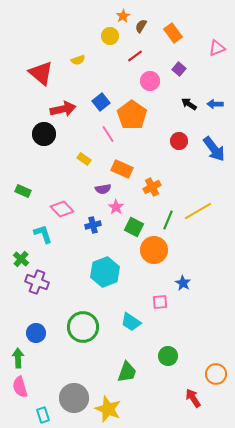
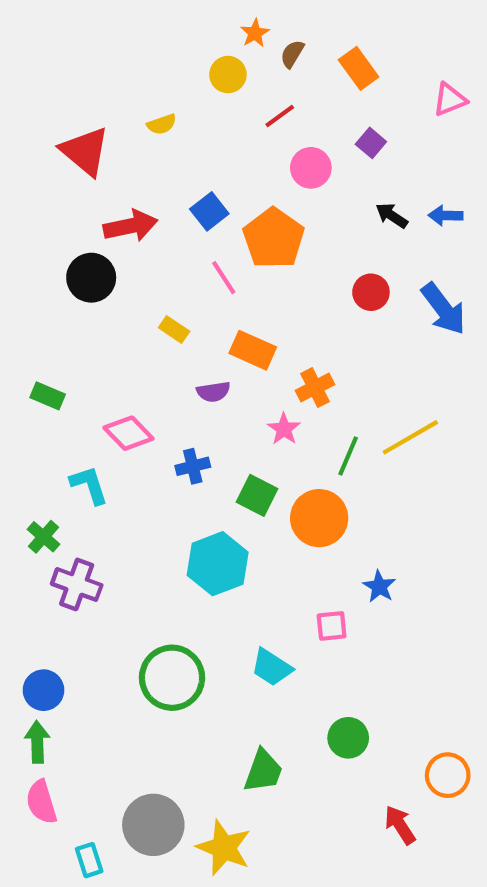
pink star: (116, 207) -> (284, 429), moved
green square: (134, 227) -> (257, 495), moved
blue circle: (36, 333) -> (43, 690), moved

